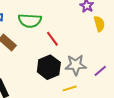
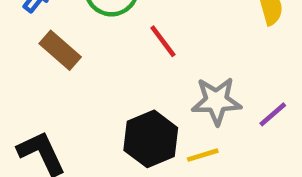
black hexagon: (49, 67) -> (151, 139), moved

